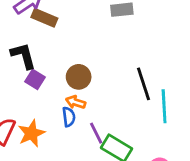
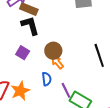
black L-shape: (23, 56) -> (30, 26), moved
orange arrow: (76, 102) -> (57, 63), moved, turned 32

